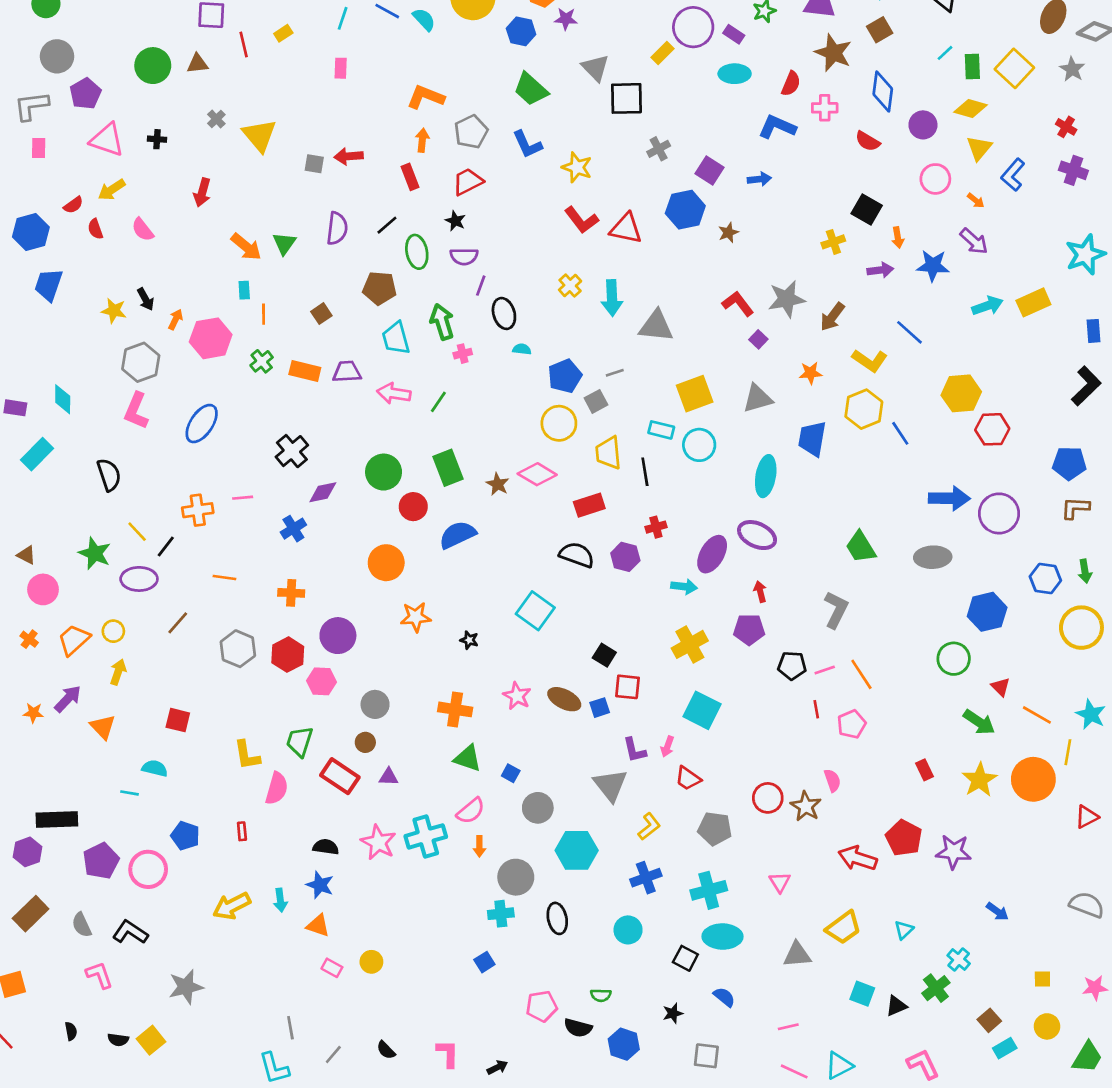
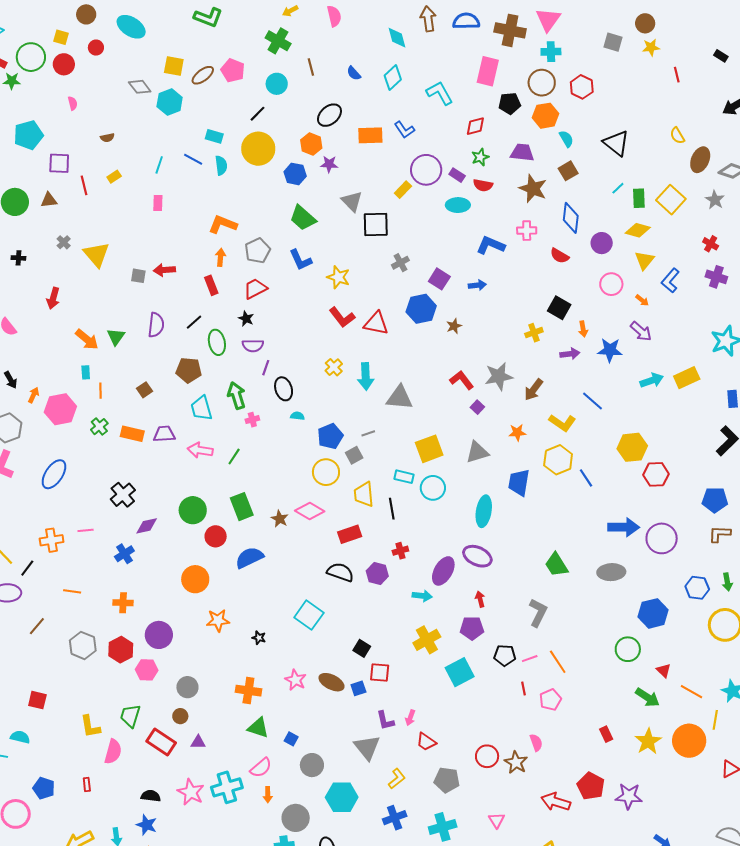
cyan semicircle: (424, 19) -> (221, 165), turned 36
red semicircle: (791, 84) -> (483, 185), moved, turned 78
cyan square: (702, 710) -> (460, 672), moved, turned 36

